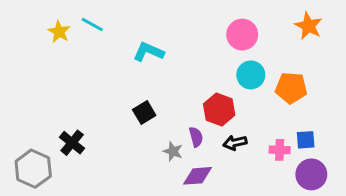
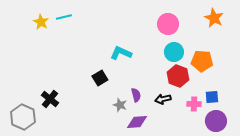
cyan line: (92, 24) -> (64, 17), turned -42
cyan L-shape: (148, 52) -> (121, 53), moved
red hexagon: (219, 110) -> (178, 76), moved

